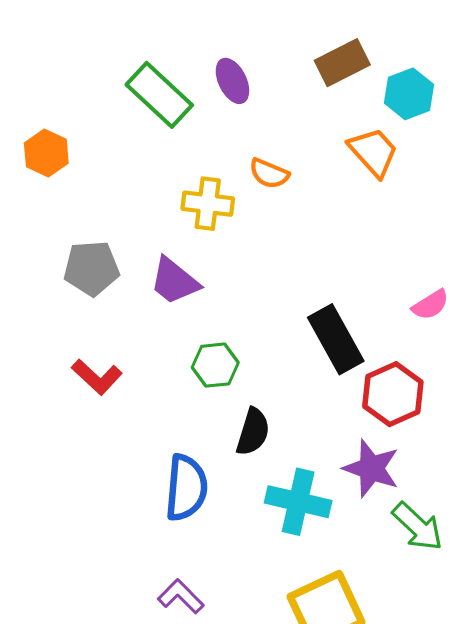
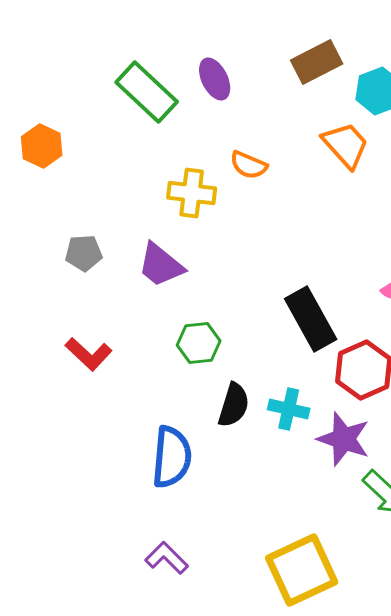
gray pentagon: (91, 268) -> (84, 253), size x0.7
cyan cross: (298, 502) -> (289, 409), moved, size x0.7

